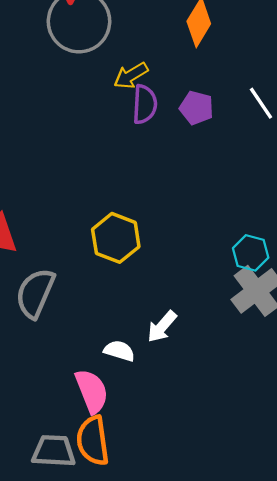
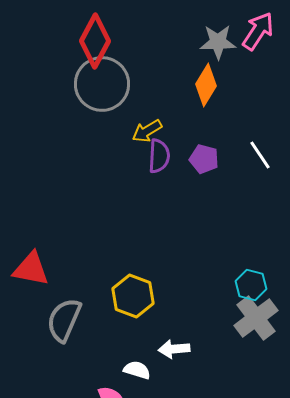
yellow hexagon: (116, 238) -> (133, 296), moved
white arrow: (162, 327) -> (174, 349), turned 44

